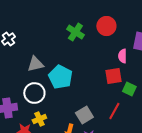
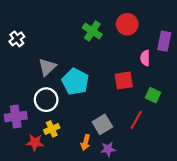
gray triangle: (35, 64) -> (47, 67), turned -30
red square: (113, 76) -> (124, 81), moved

